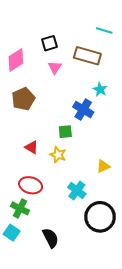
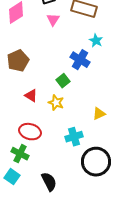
brown pentagon: (23, 99) -> (18, 61), moved
green square: (65, 132) -> (63, 81), turned -32
cyan cross: (77, 191) -> (74, 137), turned 36

